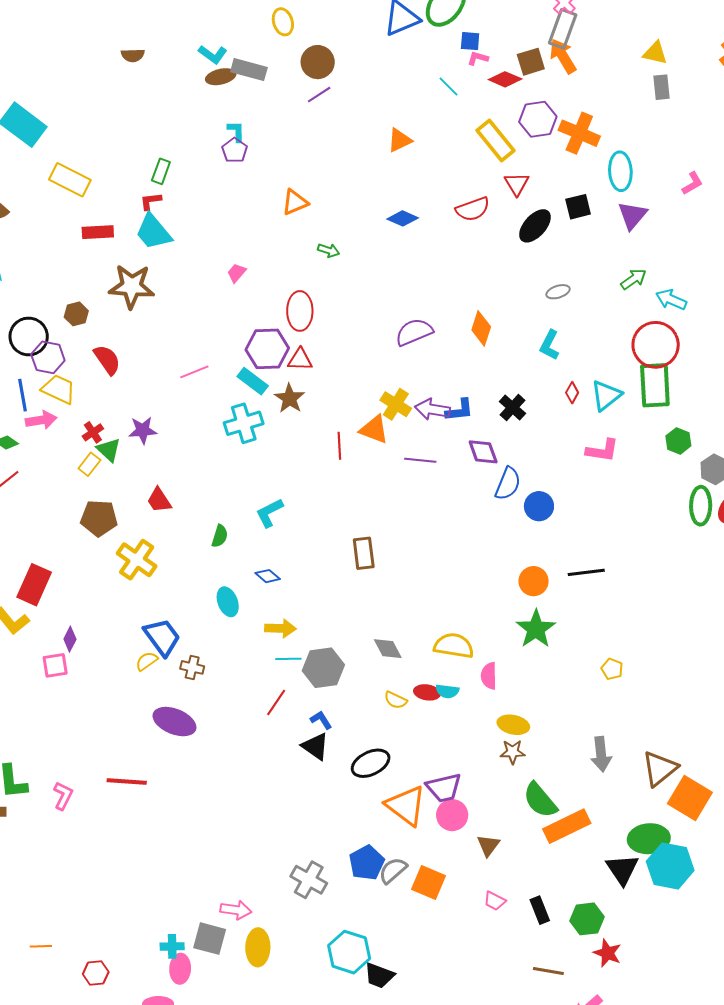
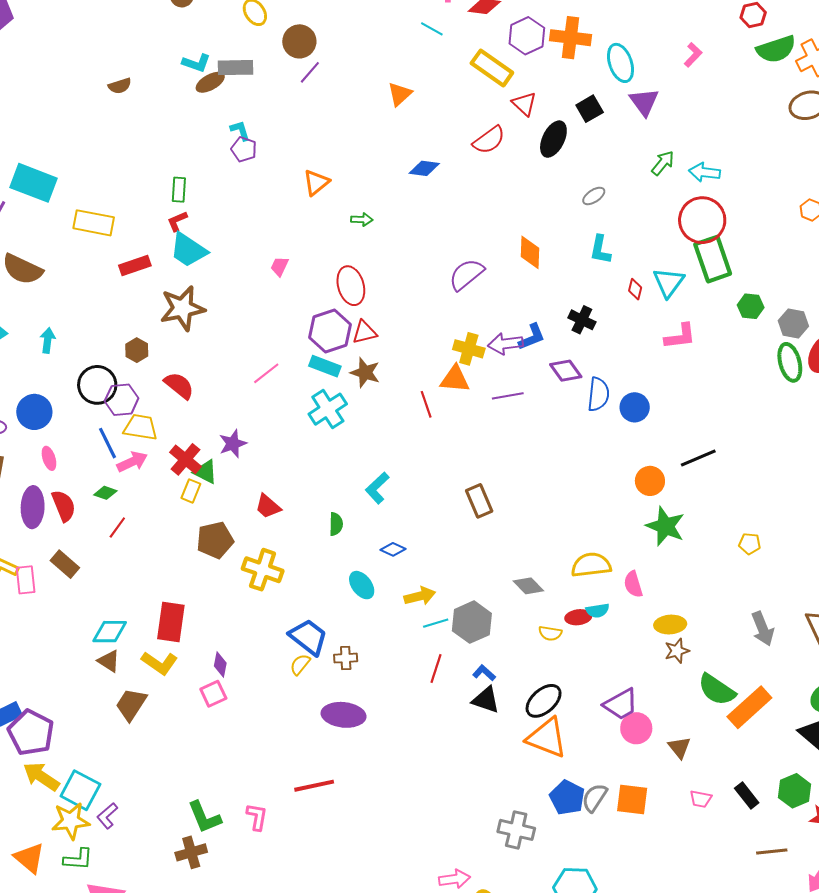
red cross: (93, 432) -> (185, 459), size x1.5
orange triangle: (406, 806) -> (547, 738), moved

